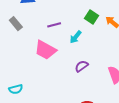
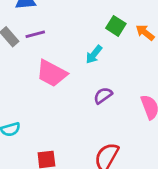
purple line: (54, 25) -> (35, 34), moved

